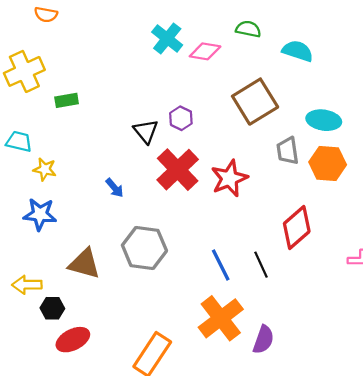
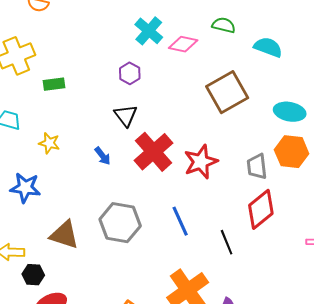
purple hexagon: (181, 118) -> (130, 73), moved
gray trapezoid: (288, 151) -> (257, 166), moved
yellow star: (45, 169) -> (49, 143), moved
blue arrow: (115, 188) -> (103, 156), moved
blue line: (221, 265) -> (180, 221), moved

